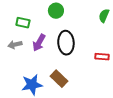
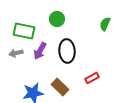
green rectangle: (23, 23) -> (24, 31), size x1.5
red rectangle: (102, 57) -> (92, 78), moved, turned -32

